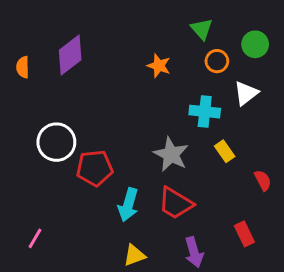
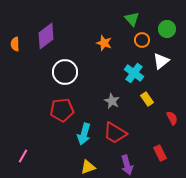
cyan cross: (205, 112) -> (134, 73), turned 30
white circle: (56, 142) -> (65, 72), moved
gray star: (171, 154) -> (112, 101), size x0.7

